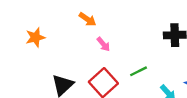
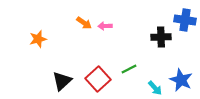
pink arrow: (103, 44) -> (105, 26), moved, turned 128

